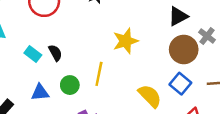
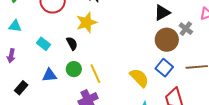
yellow star: (126, 41) -> (87, 22), moved
black semicircle: (55, 53) -> (72, 43), moved
yellow line: (99, 74) -> (95, 74), moved, turned -36

